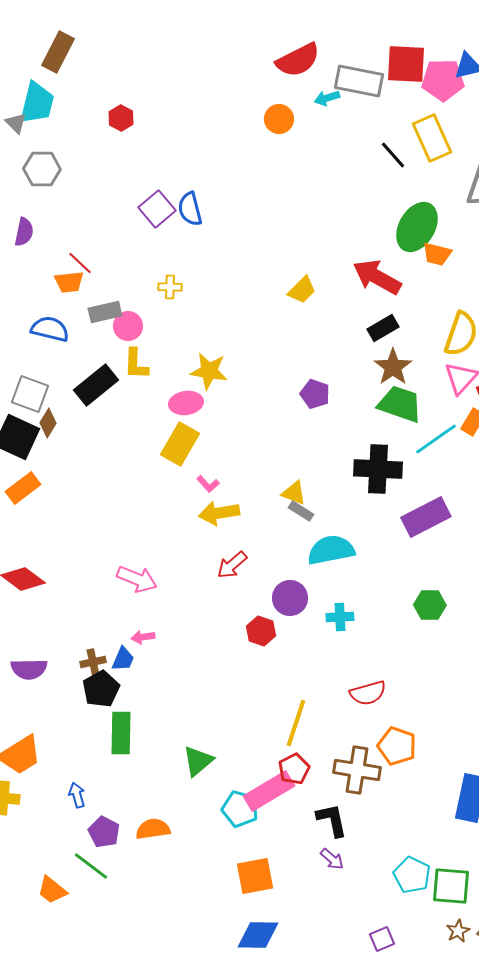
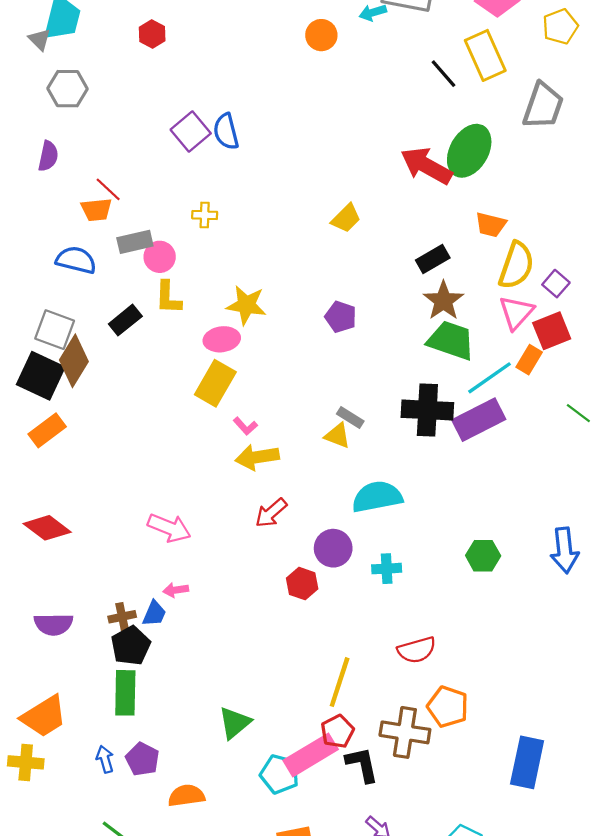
orange trapezoid: (437, 254) -> (491, 225), moved
red arrow: (377, 277) -> (426, 166), moved
black rectangle: (96, 385) -> (125, 320), size x0.7
purple pentagon: (315, 394) -> (341, 317), moved
brown diamond: (48, 423) -> (74, 361), size x1.6
gray rectangle: (301, 511) -> (350, 417), moved
purple rectangle: (426, 517) -> (479, 420), moved
green rectangle: (121, 733) -> (125, 693), moved
black L-shape: (332, 820) -> (362, 765), moved
purple pentagon: (104, 832) -> (142, 759), moved

